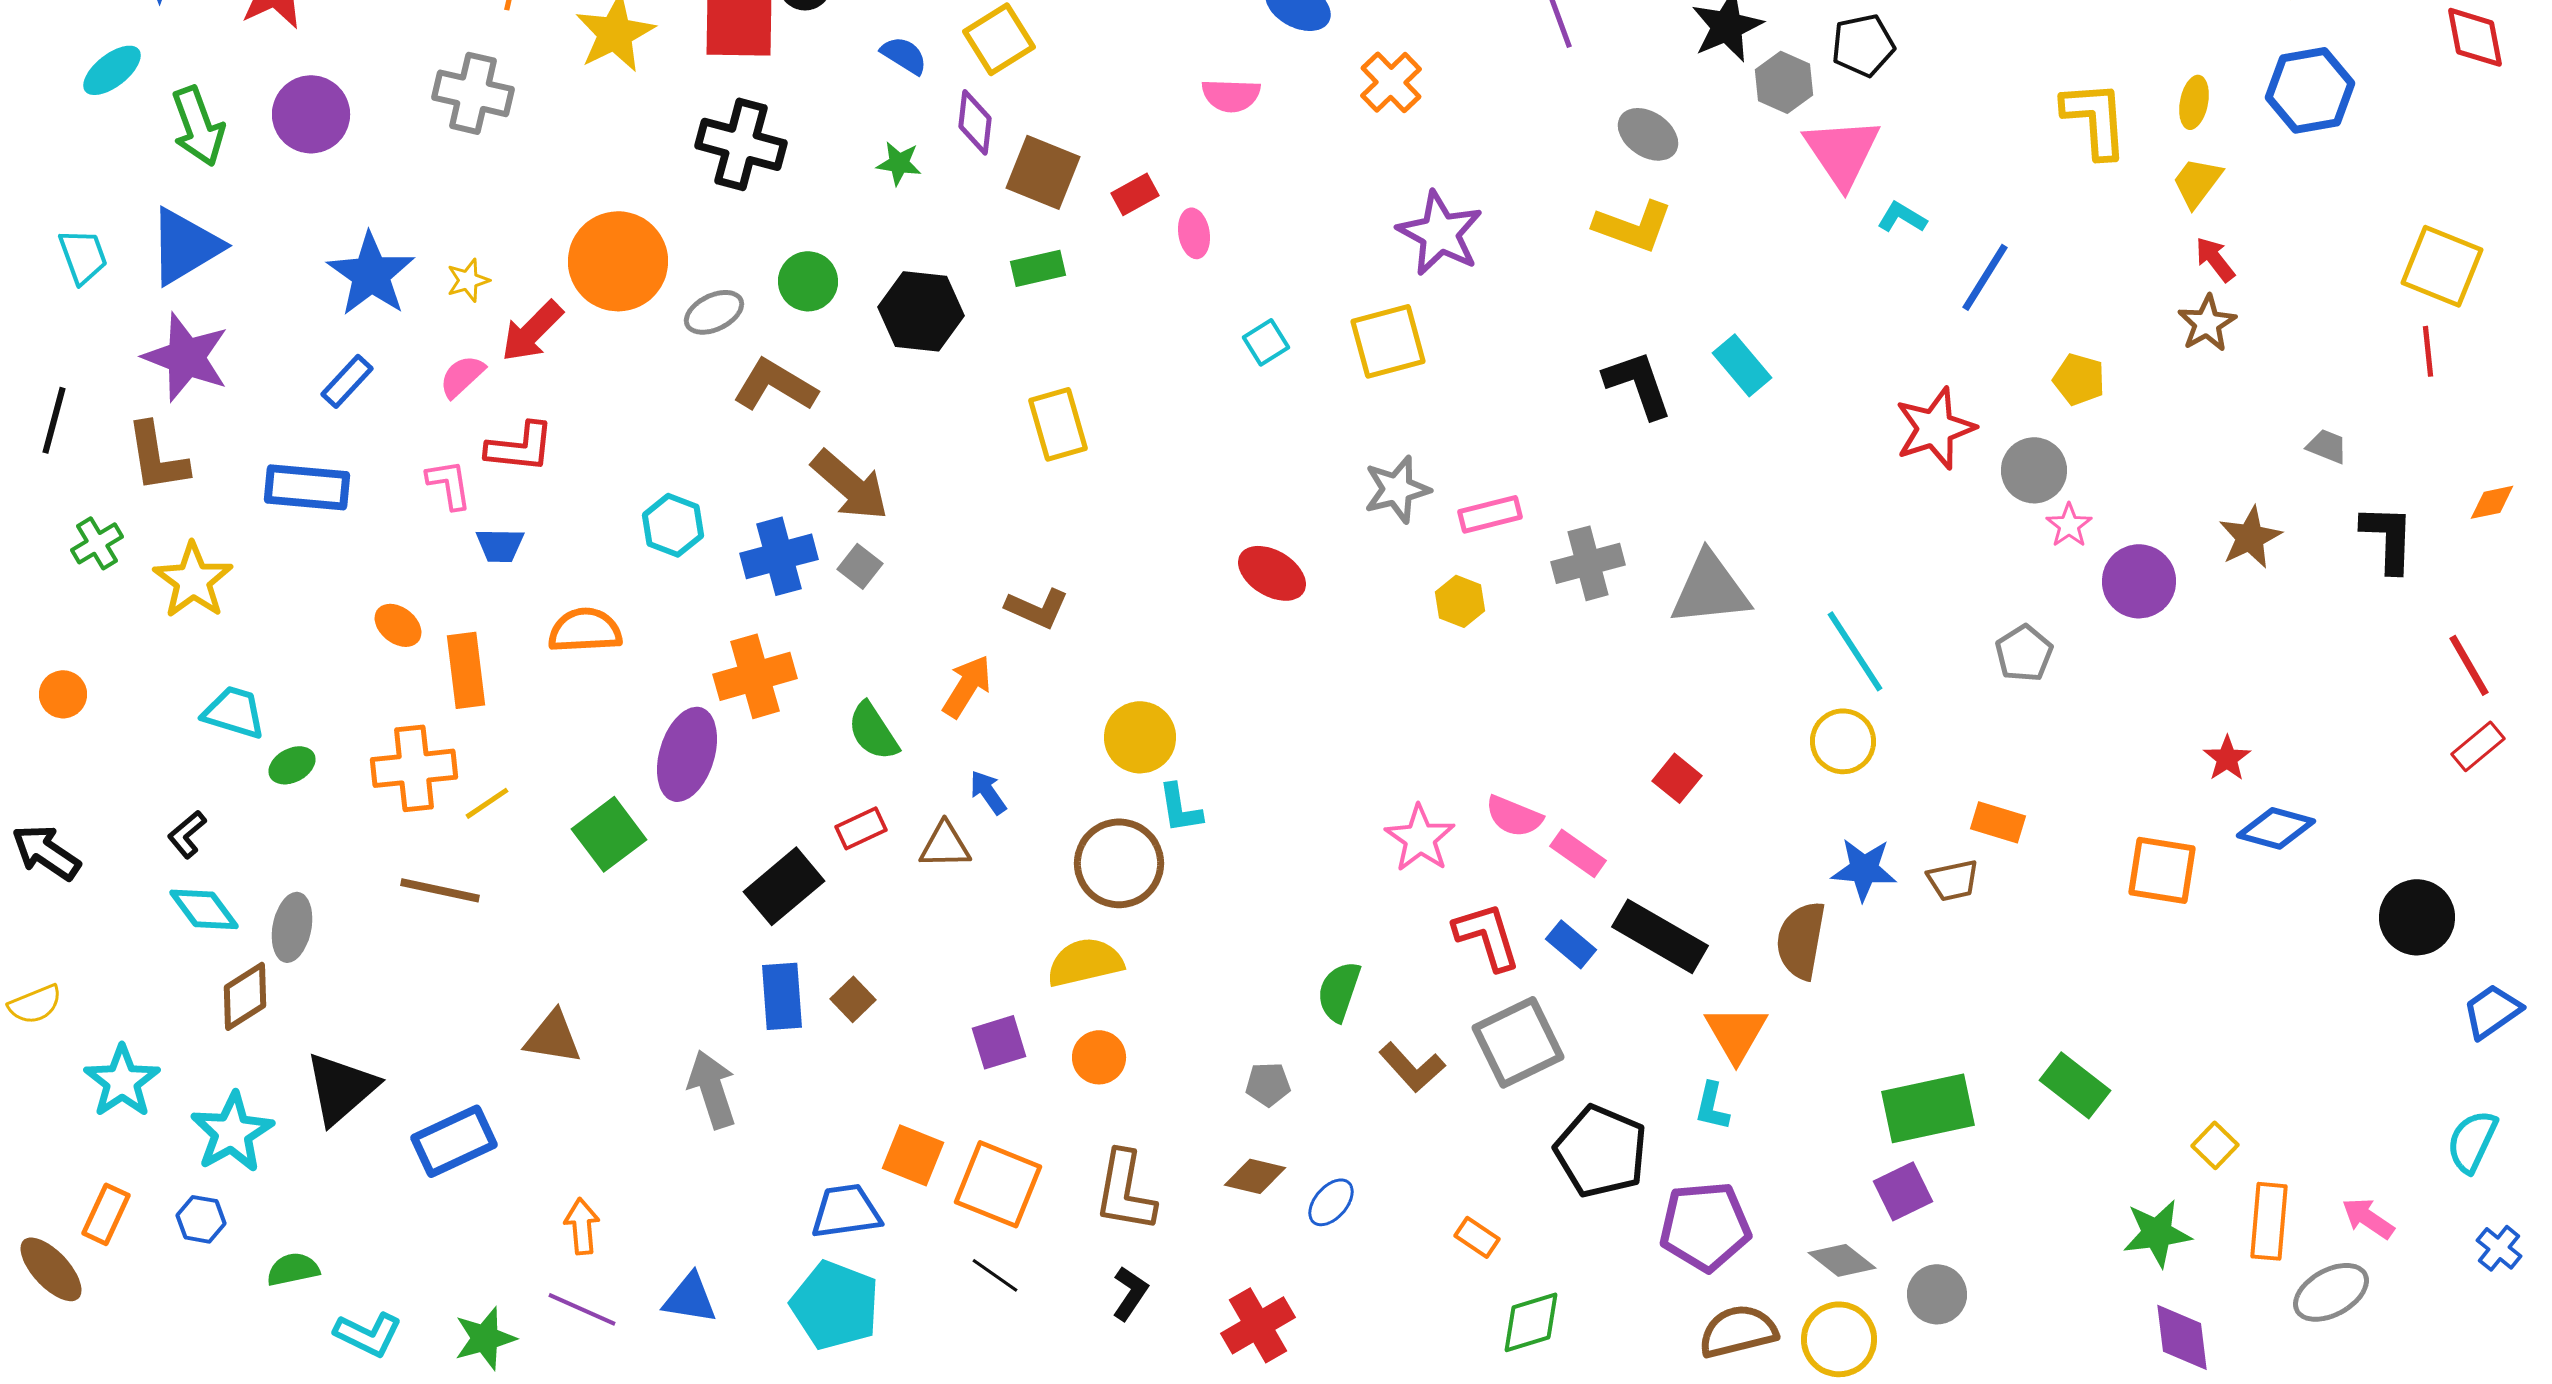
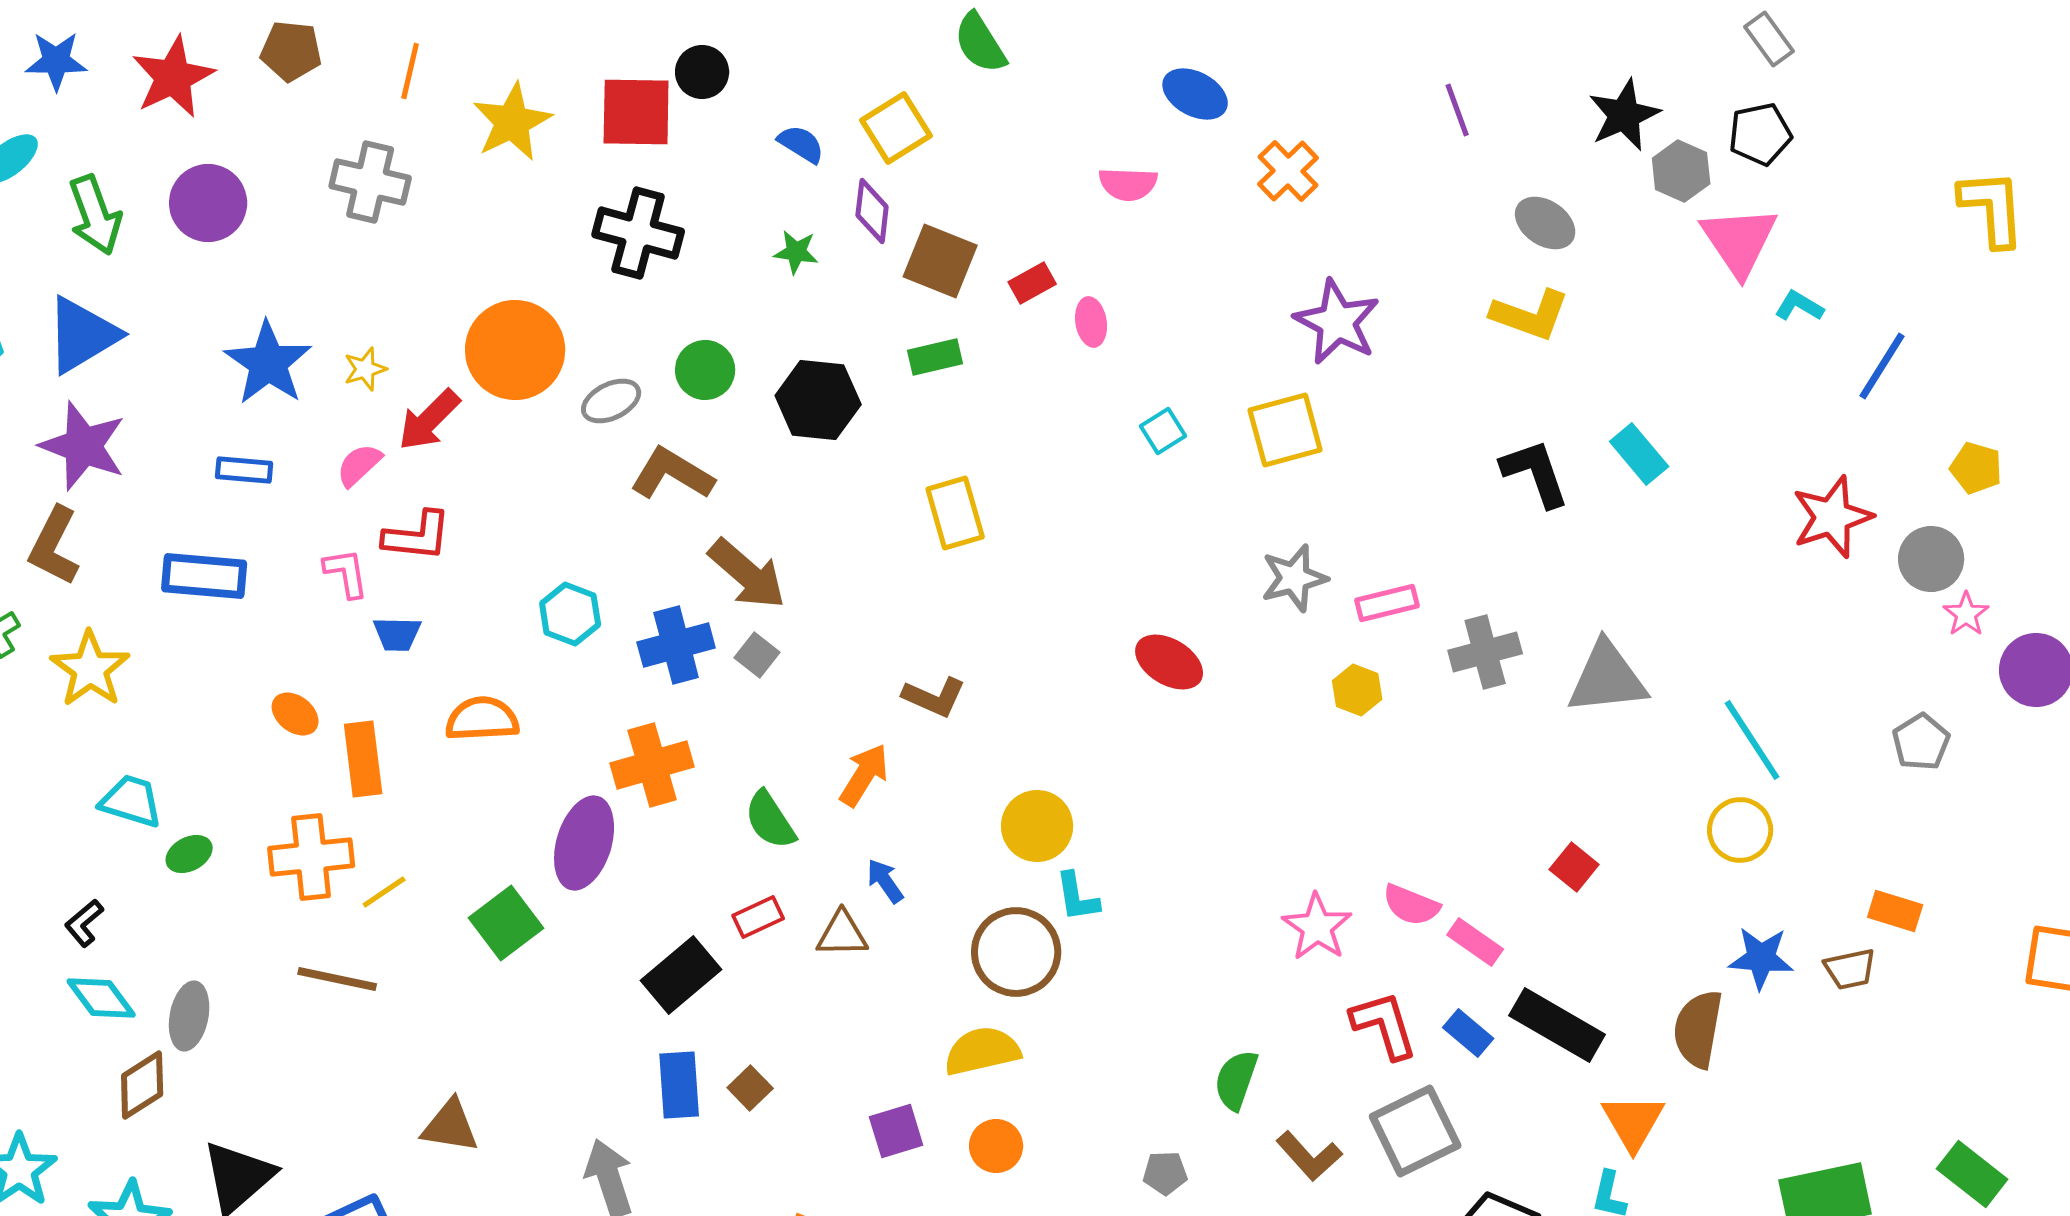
blue rectangle: (347, 381) -> (244, 470), turned 52
brown L-shape: (157, 457) -> (54, 546), turned 36

